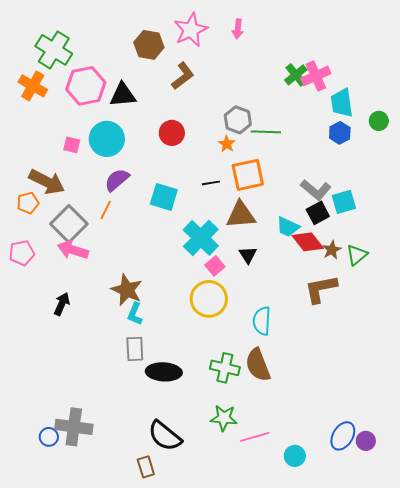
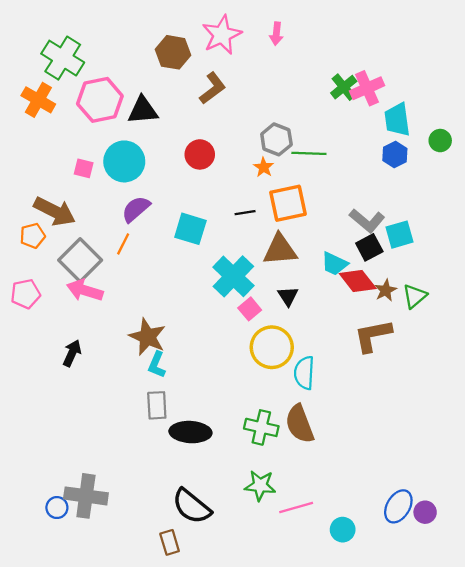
yellow circle: (209, 299) -> (272, 347), moved

